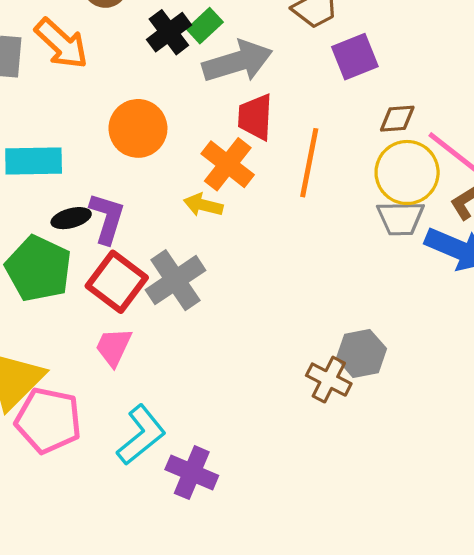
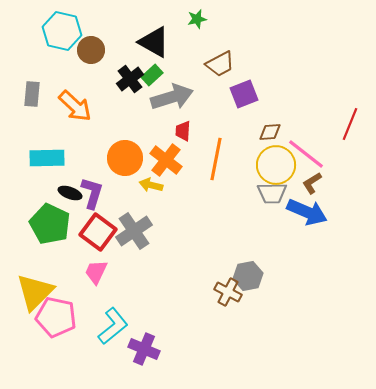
orange arrow: (61, 44) -> (75, 106), moved
red trapezoid: (255, 117) -> (183, 131), size x0.7
orange circle: (138, 128) -> (125, 158), moved
black ellipse: (71, 218) -> (70, 193), turned 35

